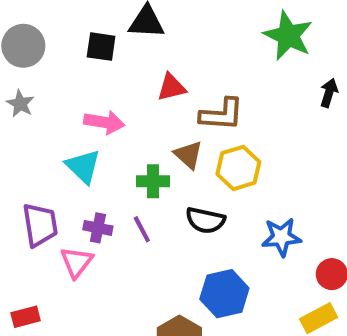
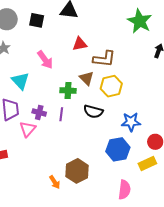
black square: (101, 47) -> (37, 20), moved
pink arrow: (104, 122) -> (45, 60), turned 42
cyan triangle: (83, 166) -> (20, 81), moved
purple line: (142, 229) -> (61, 114), turned 32
blue hexagon: (224, 294) -> (118, 149), moved

